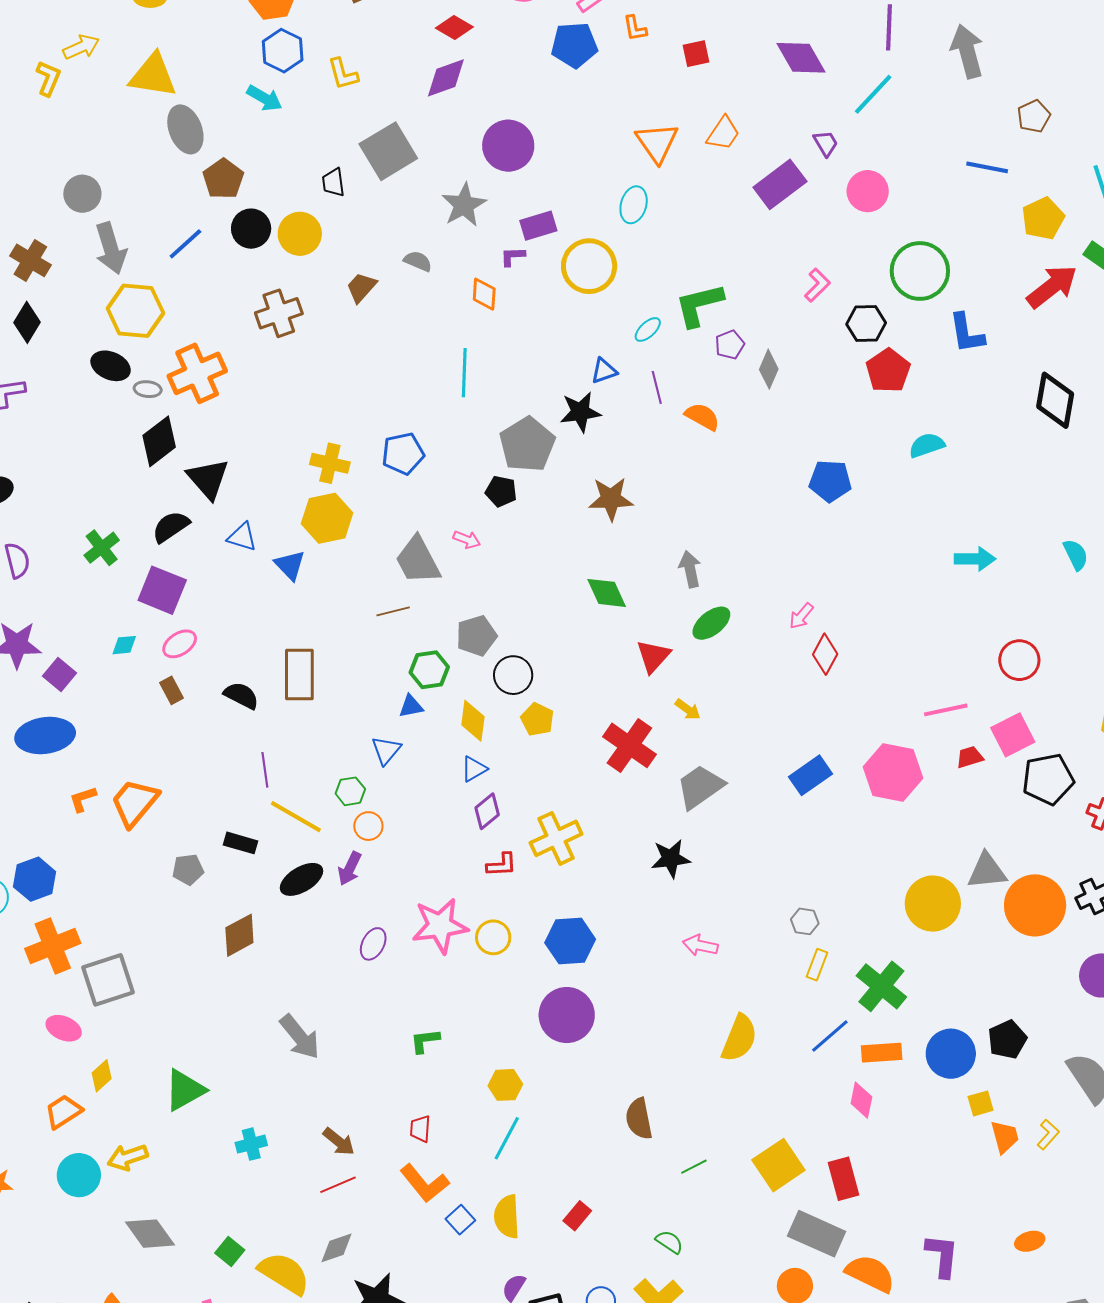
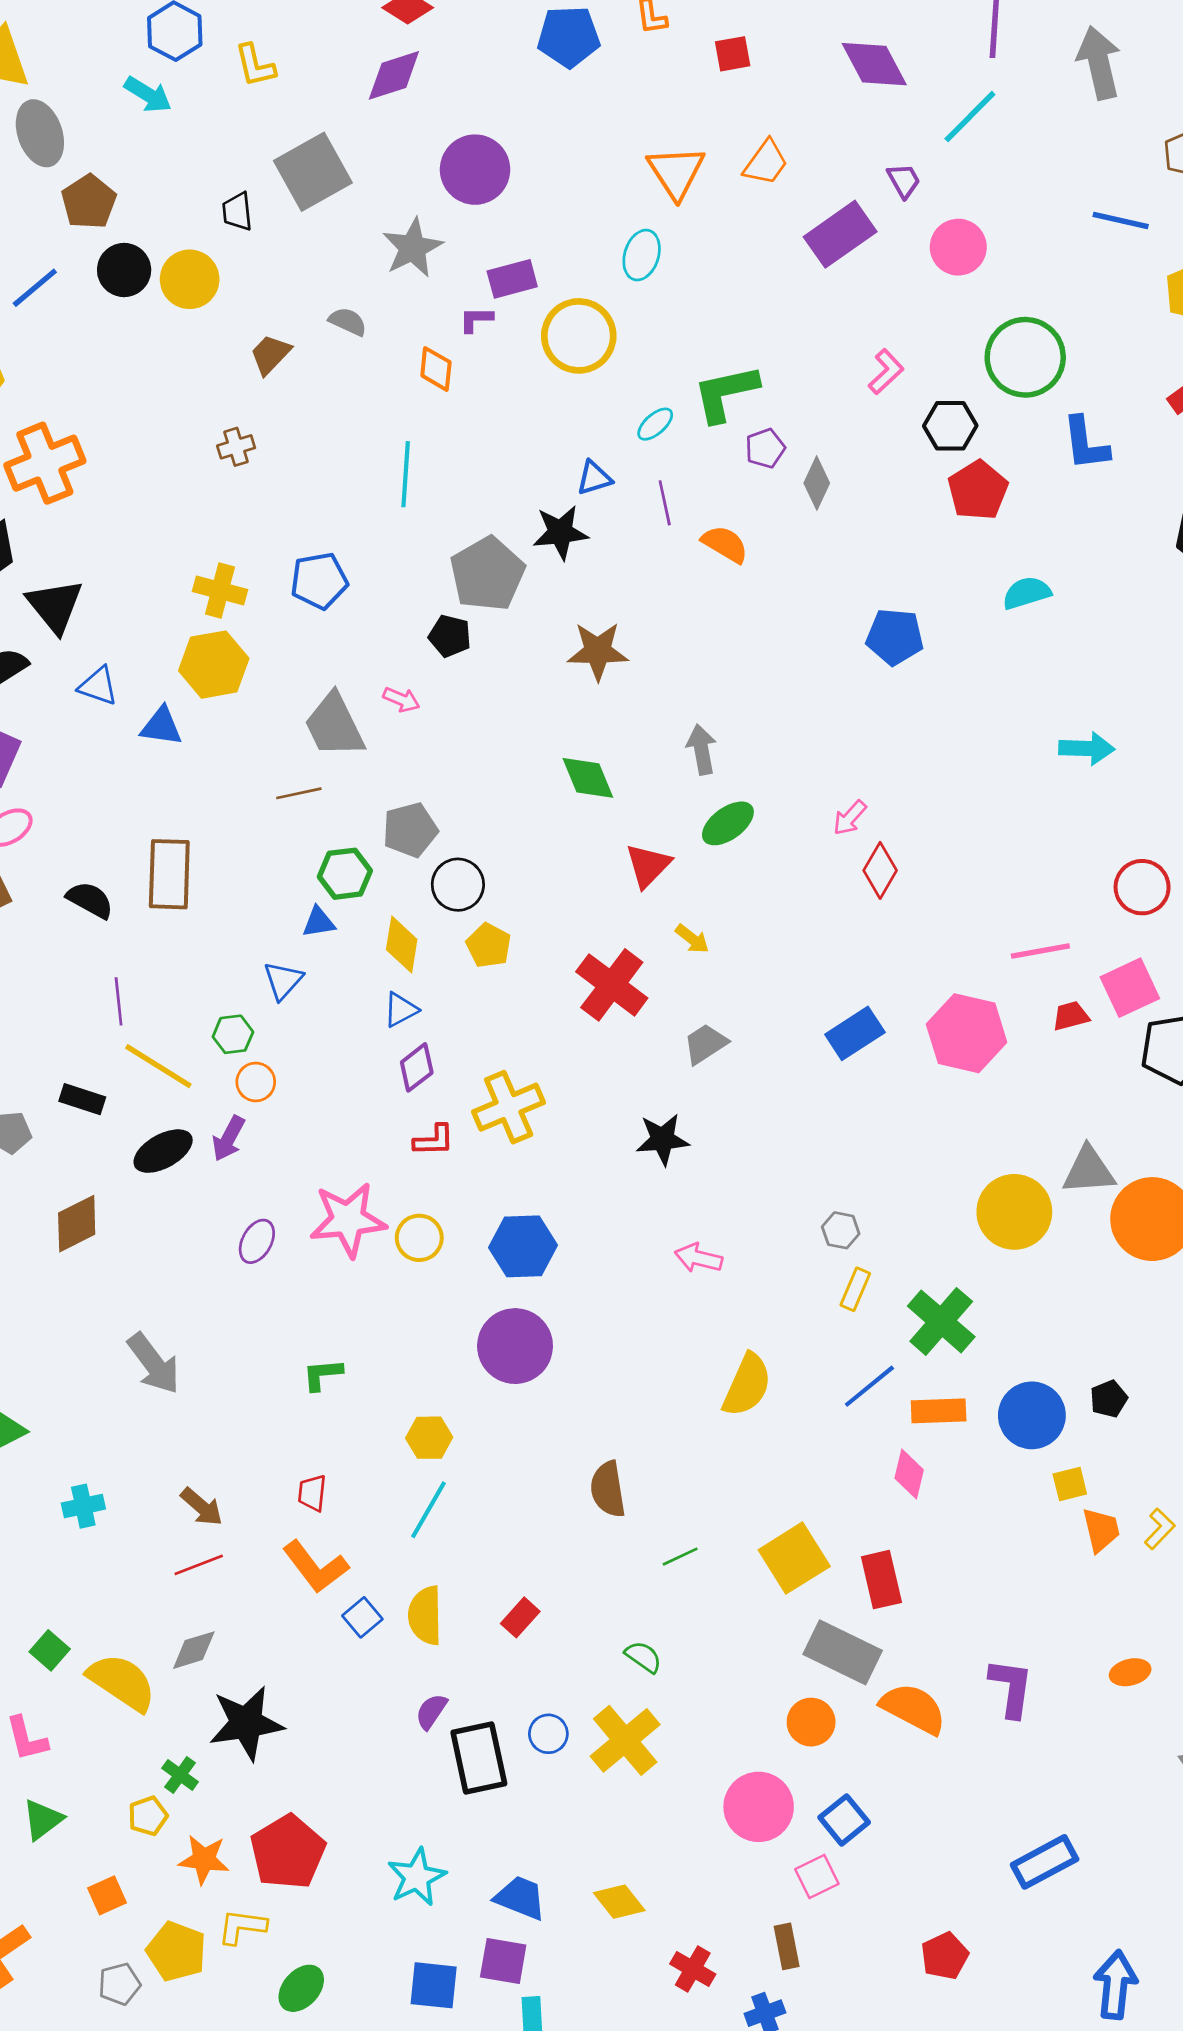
brown cross: (279, 313) -> (236, 447), moved, size x0.6
blue triangle: (290, 565) -> (161, 726), turned -40
gray trapezoid: (700, 787) -> (705, 1044), size x0.7
black pentagon: (1007, 1040) -> (1109, 1399), size x0.7

